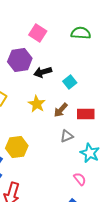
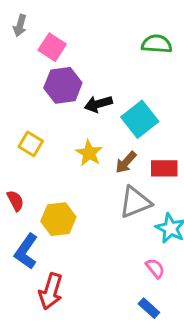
pink square: (38, 33) -> (52, 47), moved
cyan square: (70, 82) -> (140, 119), size x1.6
gray triangle: (67, 136) -> (135, 202), size x1.6

